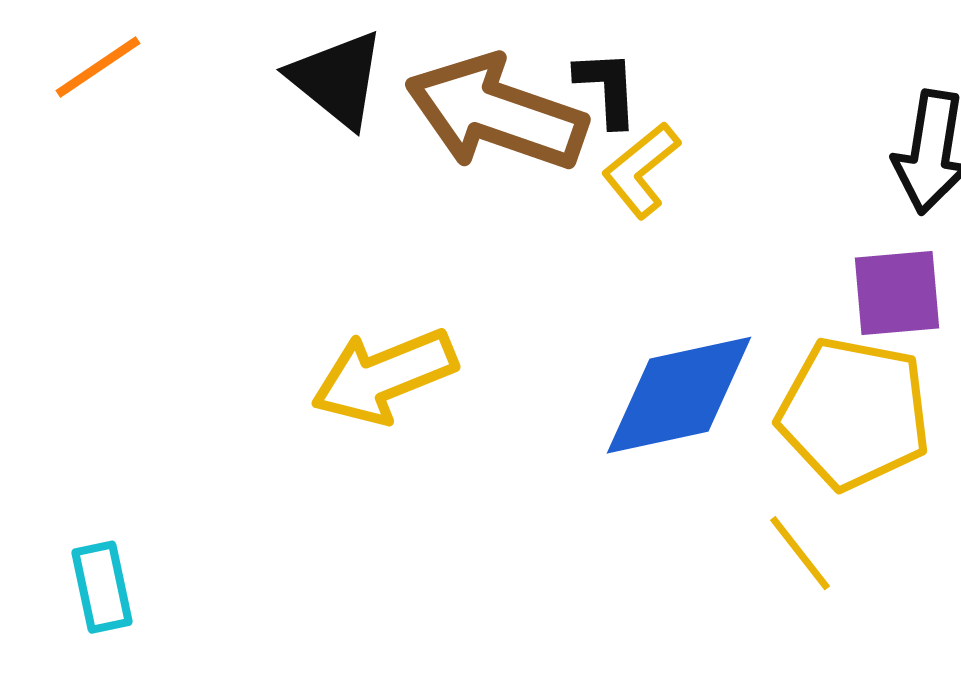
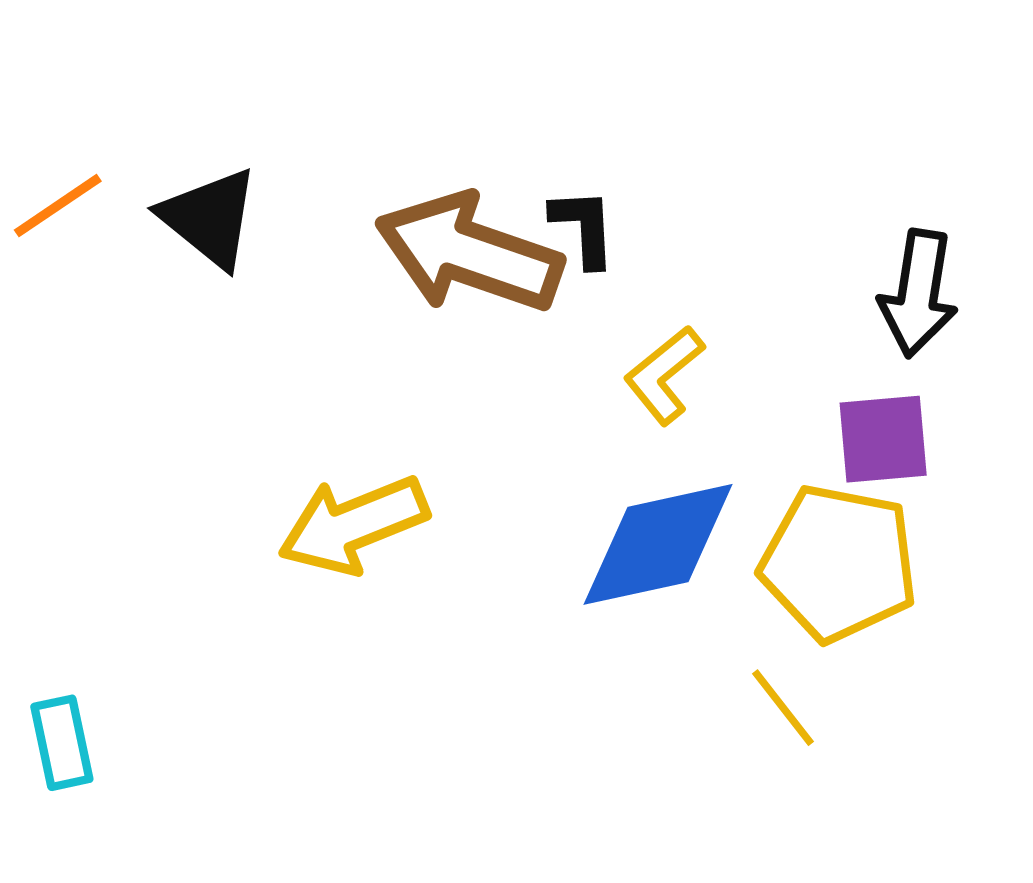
black triangle: (337, 79) -> (210, 218), moved
yellow L-shape: (641, 170) -> (664, 375), moved

